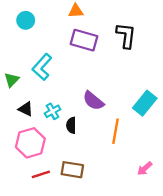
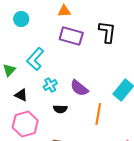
cyan cross: (53, 111) -> (50, 85), moved
black semicircle: (71, 125) -> (60, 109), turned -88

